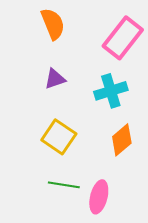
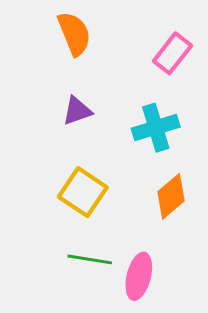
pink rectangle: (123, 38) -> (172, 53), size x0.7

